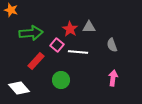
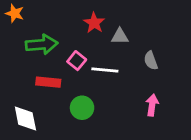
red star: (70, 29) -> (94, 23), moved
red rectangle: (36, 61) -> (48, 82), turned 54
white diamond: (19, 88) -> (25, 119), turned 30

